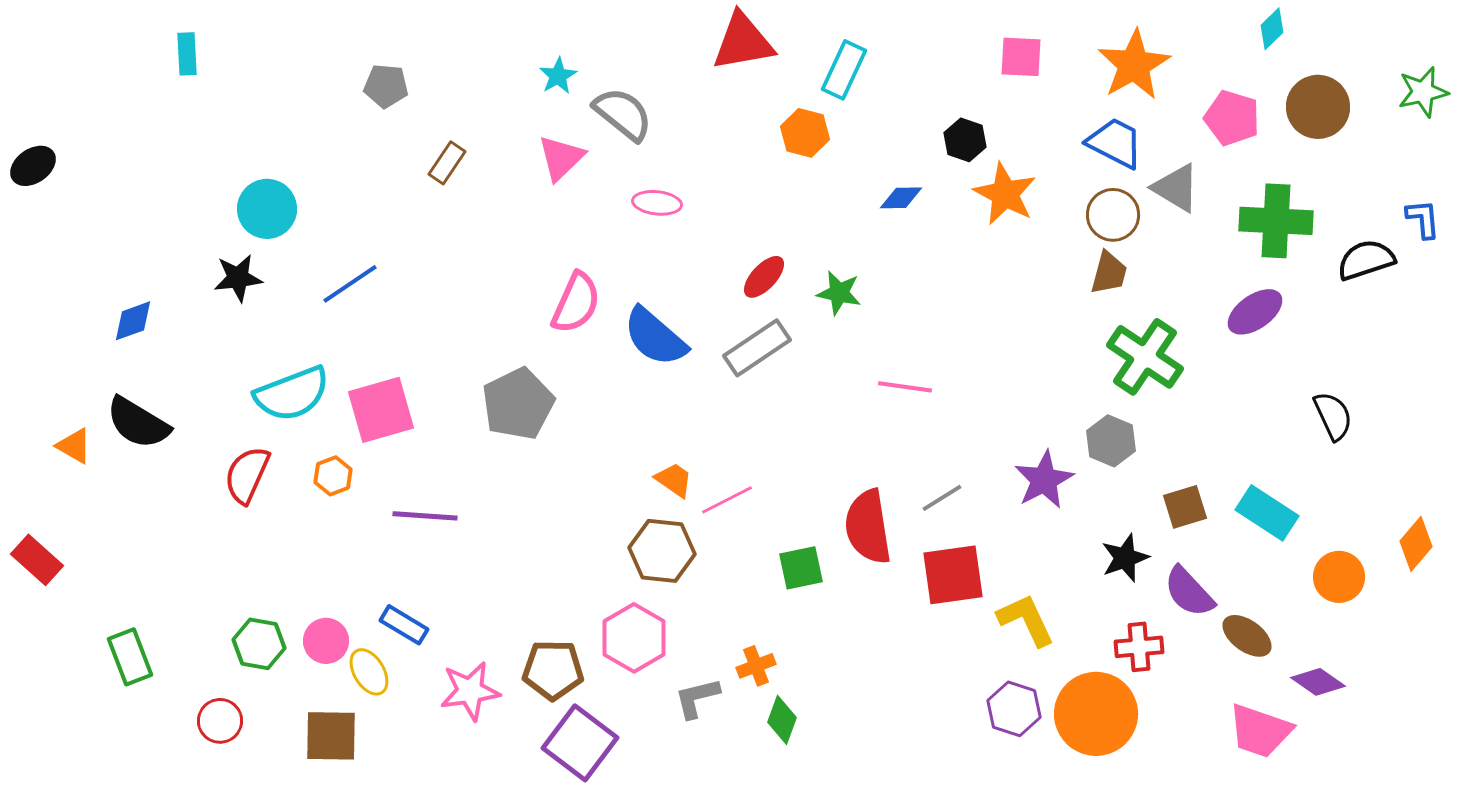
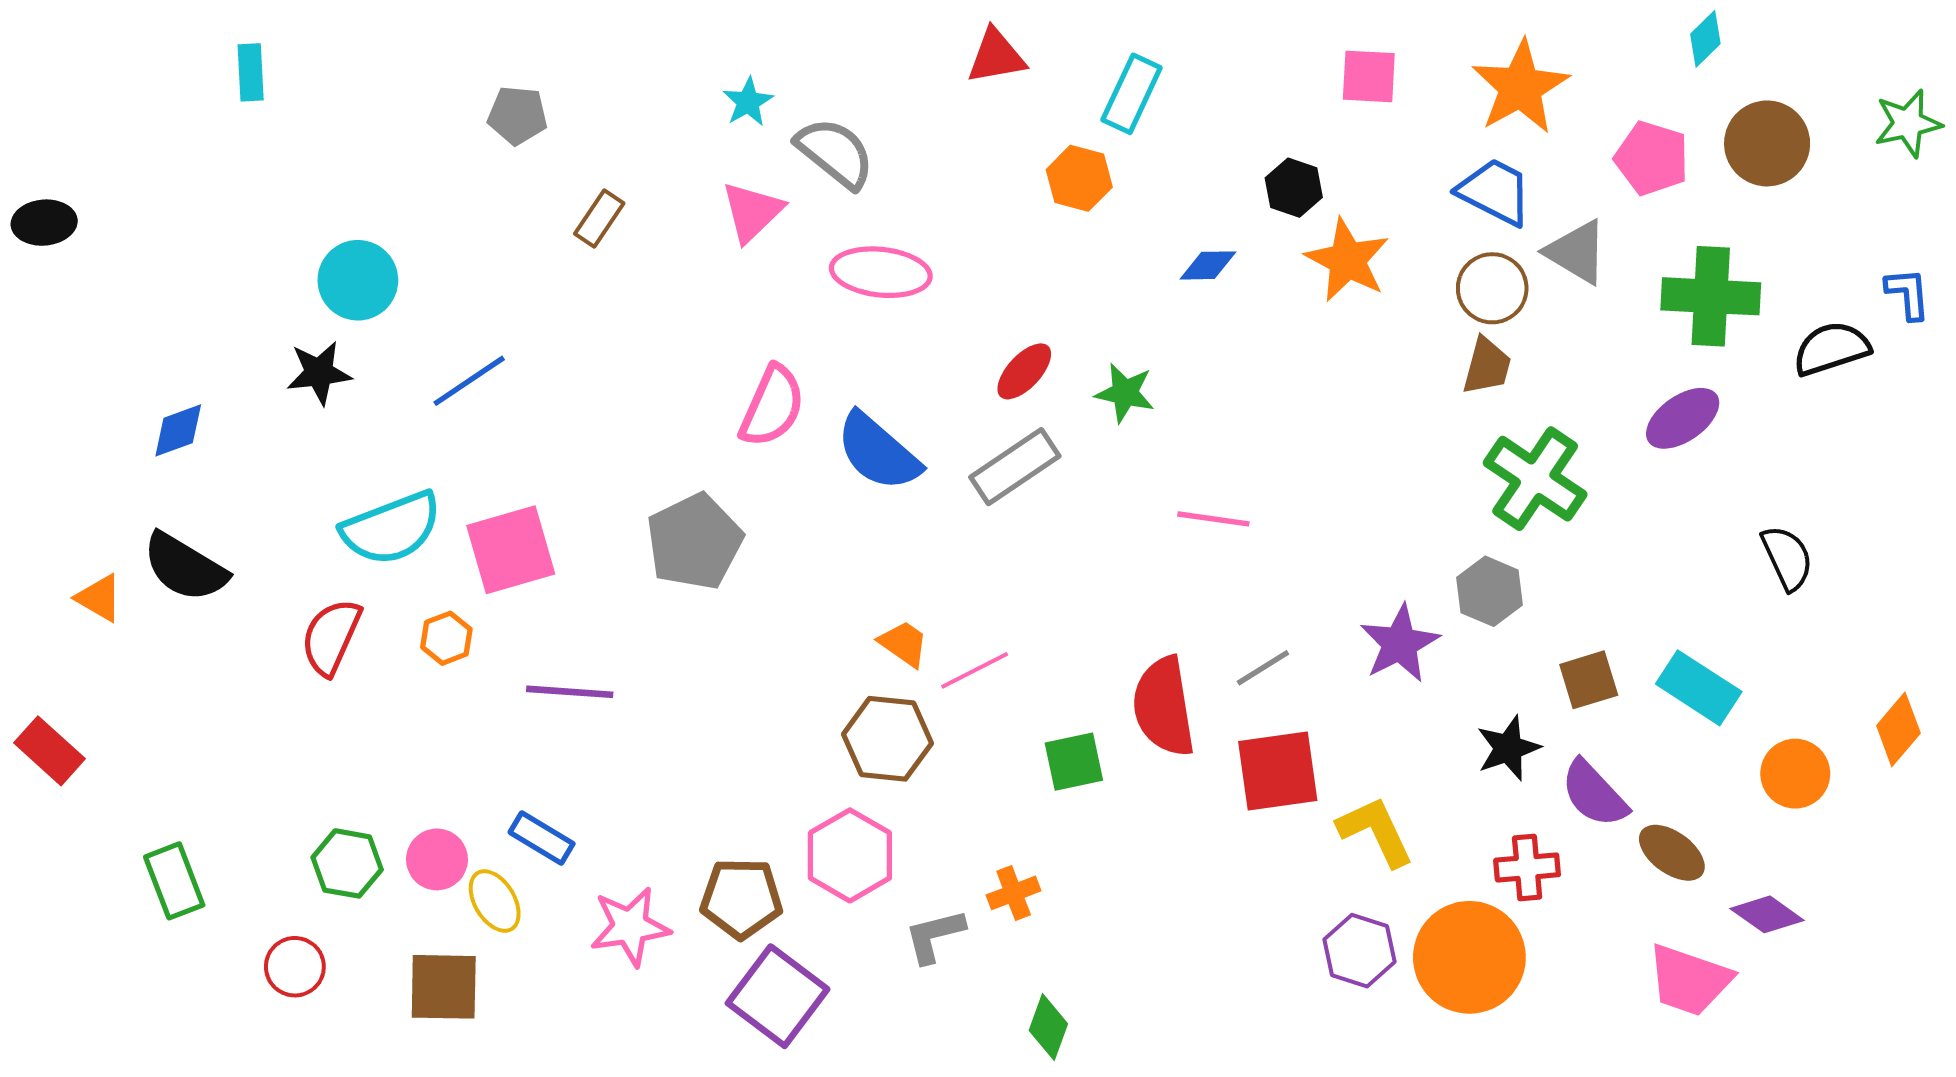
red triangle: (743, 42) -> (996, 56), size x0.7
black ellipse: (33, 166) -> (44, 223), turned 30
pink ellipse: (657, 203) -> (881, 272), size x1.5
green diamond: (782, 720) -> (1048, 1027), moved

